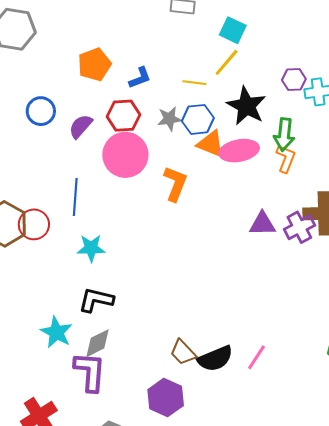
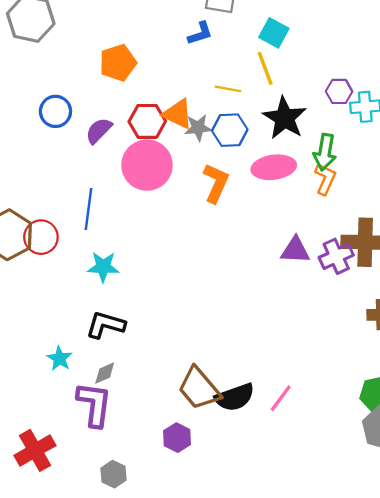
yellow line: (227, 62) -> (265, 68), turned -64
blue L-shape: (140, 78) -> (200, 33), moved
orange triangle: (211, 144) -> (178, 114), moved
orange L-shape: (175, 184) -> (216, 183), moved
cyan star: (56, 332) -> (60, 358), size x0.7
gray diamond: (98, 343) -> (105, 373), size x0.7
brown trapezoid: (183, 352) -> (199, 388), size x1.5
purple hexagon: (166, 398) -> (177, 438), size x0.7

